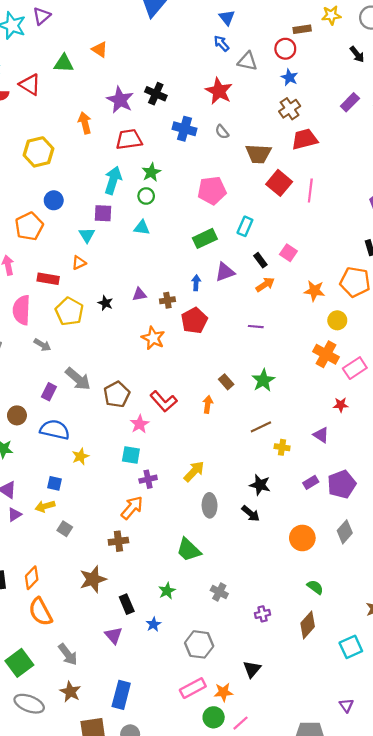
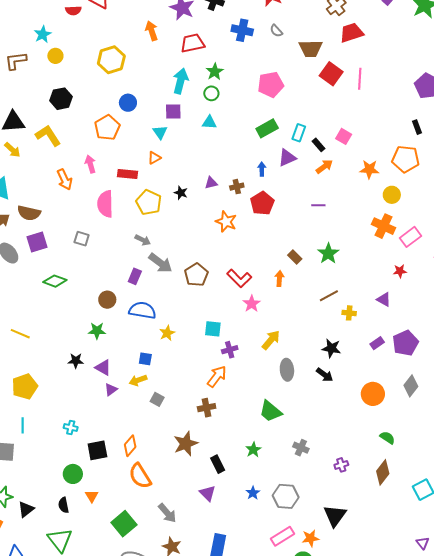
cyan rectangle: (245, 226) -> (299, 133), moved
gray arrow: (42, 345) -> (143, 240), moved
pink star: (140, 424) -> (252, 304), moved
blue star: (153, 624) -> (253, 493), moved
black triangle: (252, 669) -> (335, 516), size x1.4

